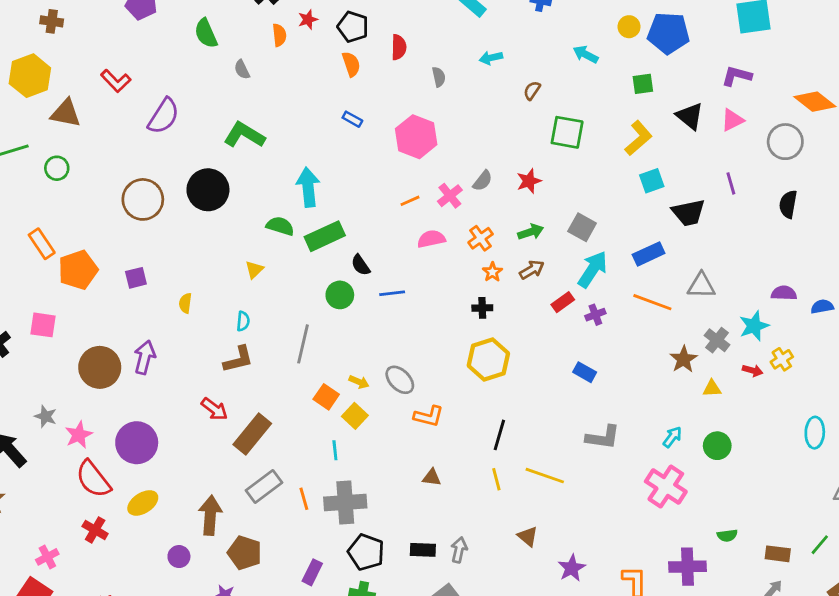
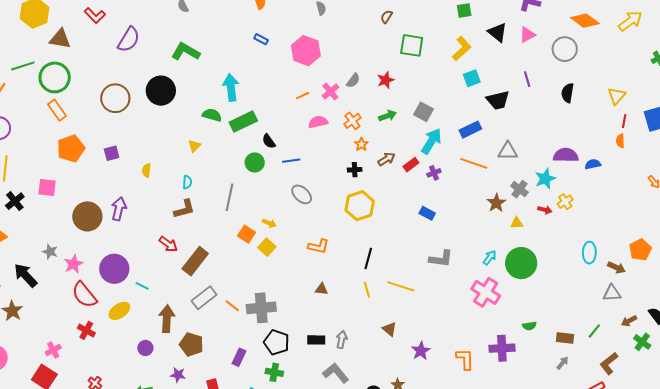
green circle: (57, 168) -> (55, 77), size x1.8
orange rectangle: (42, 244) -> (57, 110), moved
brown arrow: (532, 270) -> (386, 159), moved
purple semicircle: (784, 293) -> (566, 155), size x1.4
gray ellipse: (400, 380) -> (302, 194), moved
green circle: (717, 446) -> (521, 263), size x1.6
cyan line: (335, 450) -> (142, 286), moved, turned -56
orange line: (304, 499) -> (232, 306), turned -35

